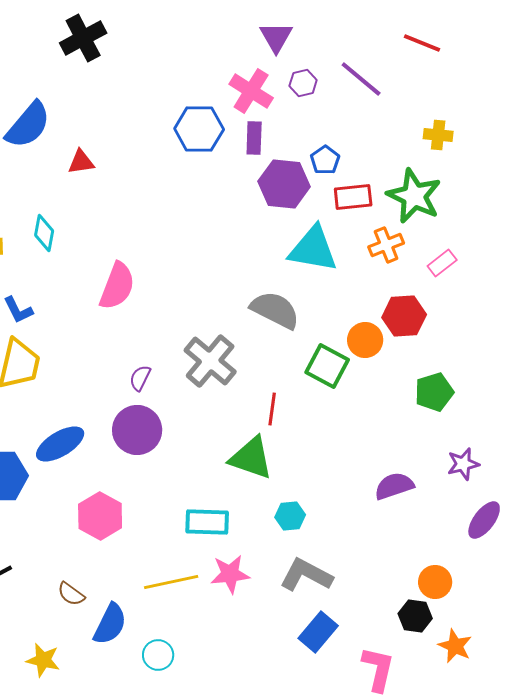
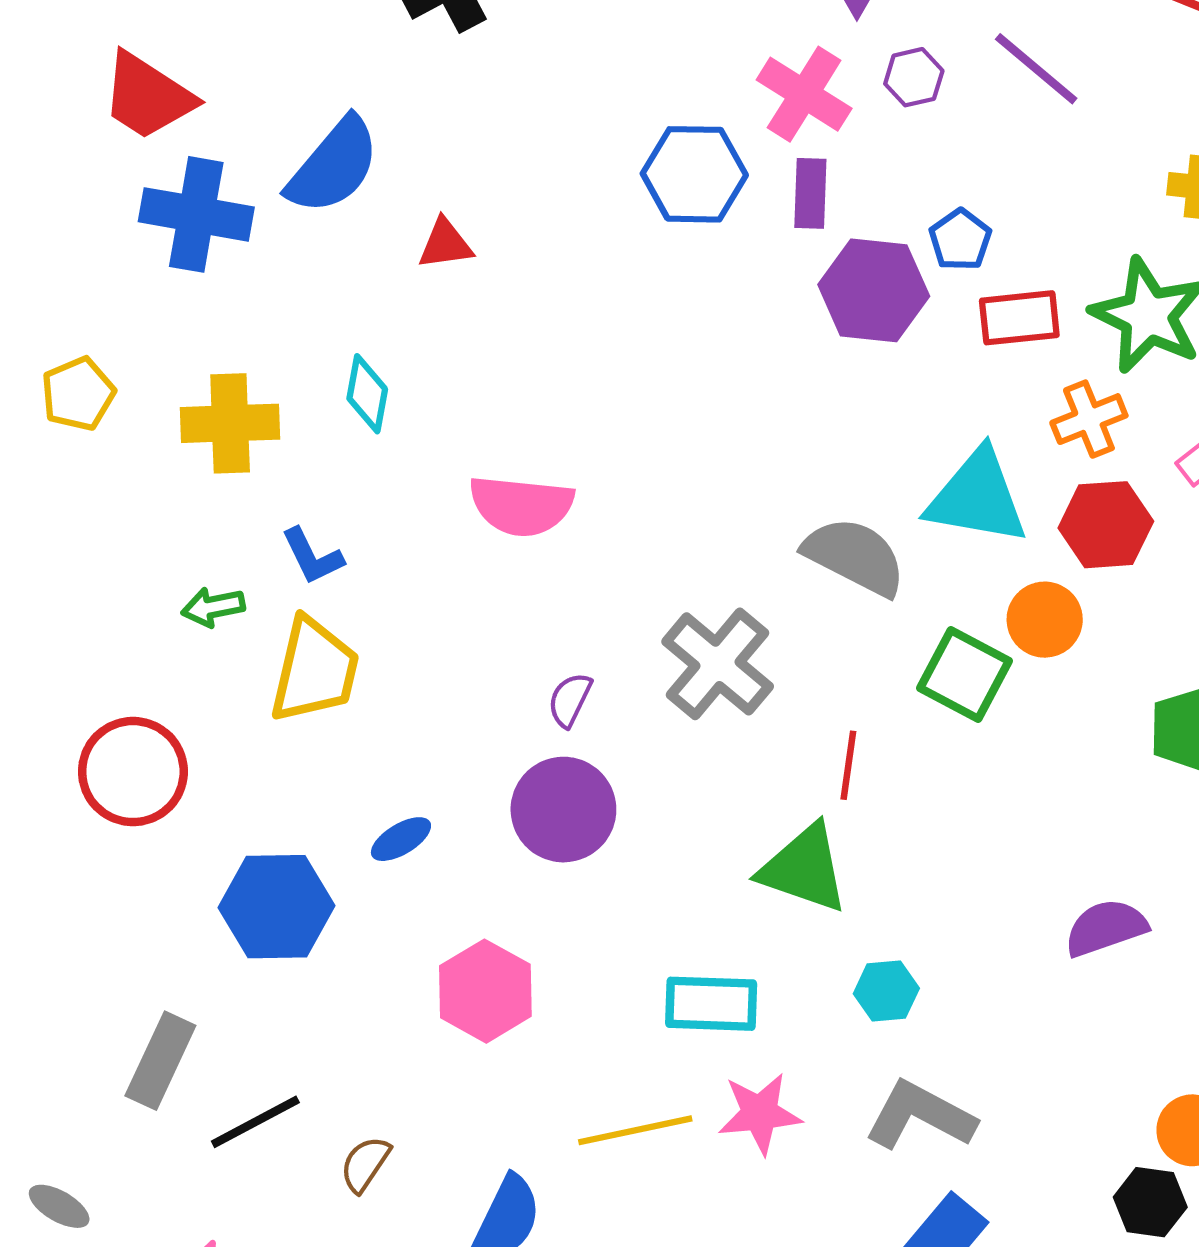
cyan triangle: (313, 249) -> (977, 497), moved
pink semicircle: (117, 286) -> (521, 506), turned 75
red hexagon: (404, 316) -> (1106, 525), moved
blue ellipse: (60, 444) -> (401, 839), size x0.6
brown semicircle: (71, 594) -> (365, 1164), moved, turned 88

